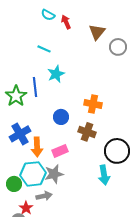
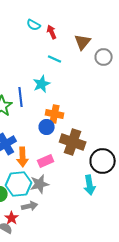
cyan line: (44, 49) -> (55, 59), moved
orange cross: (93, 104) -> (55, 114), moved
brown cross: (87, 132) -> (73, 142), size x1.4

